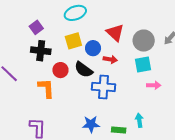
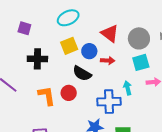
purple square: (36, 27) -> (24, 28), moved, turned -32
red circle: (60, 70) -> (69, 93), moved
blue cross: (103, 87) -> (109, 102), moved
cyan arrow: (139, 120) -> (128, 88), moved

